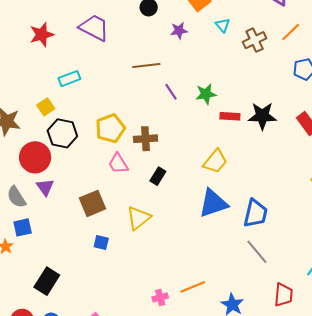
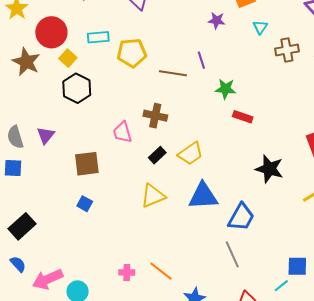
brown line: (146, 66) -> (173, 73), moved
purple line: (171, 92) -> (201, 60), moved
yellow square: (46, 107) -> (68, 58), turned -30
black star: (262, 116) -> (269, 169), moved
yellow pentagon: (110, 128) -> (132, 53), moved
red circle: (35, 157) -> (51, 32), moved
yellow trapezoid: (215, 161) -> (191, 154), moved
yellow triangle: (139, 218) -> (153, 196), moved
orange line: (193, 287) -> (161, 271), turned 45

